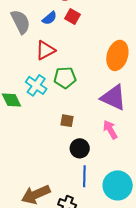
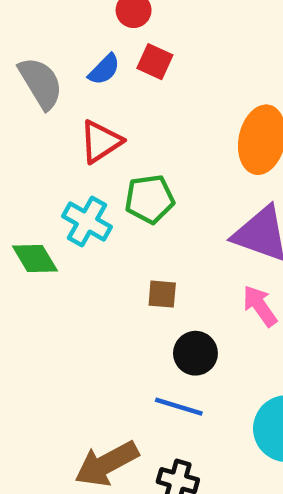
blue line: (84, 176) -> (179, 407), moved, turned -70

